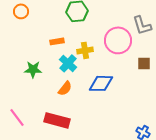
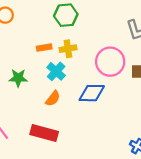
pink circle: (118, 40) -> (110, 62), moved
yellow cross: (85, 50) -> (68, 49), moved

